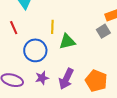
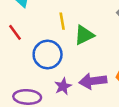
purple arrow: (66, 79) -> (93, 81), turned 70

